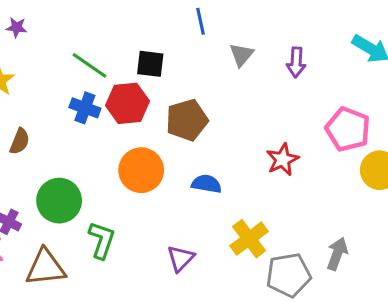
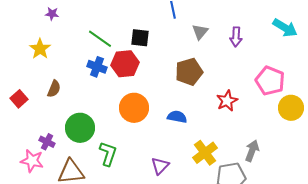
brown pentagon: (187, 120) -> (189, 72), moved
gray arrow: (337, 254) -> (252, 151), moved

